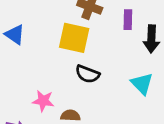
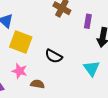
yellow square: (74, 38) -> (21, 42), moved

